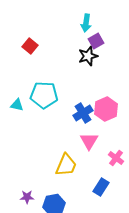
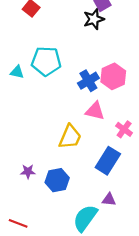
pink triangle: (89, 141) -> (95, 111), turned -48
blue rectangle: (101, 187) -> (108, 161), size x1.4

